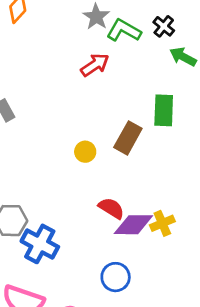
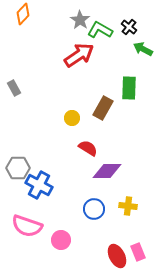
red arrow: (95, 65) -> (79, 55), size x1.4
red semicircle: (111, 208) -> (88, 148), moved
yellow cross: (162, 223) -> (128, 206), moved, turned 30

